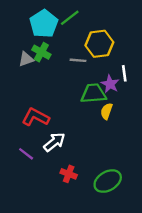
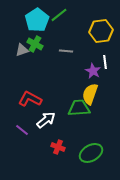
yellow hexagon: (99, 44) -> (101, 31), moved
green trapezoid: (93, 93) -> (79, 108), moved
yellow semicircle: (106, 111) -> (90, 94), size x1.5

